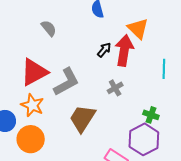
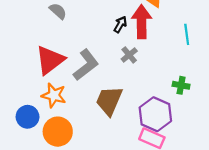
gray cross: (115, 88) -> (129, 55), moved
purple hexagon: (144, 139) -> (155, 114), moved

